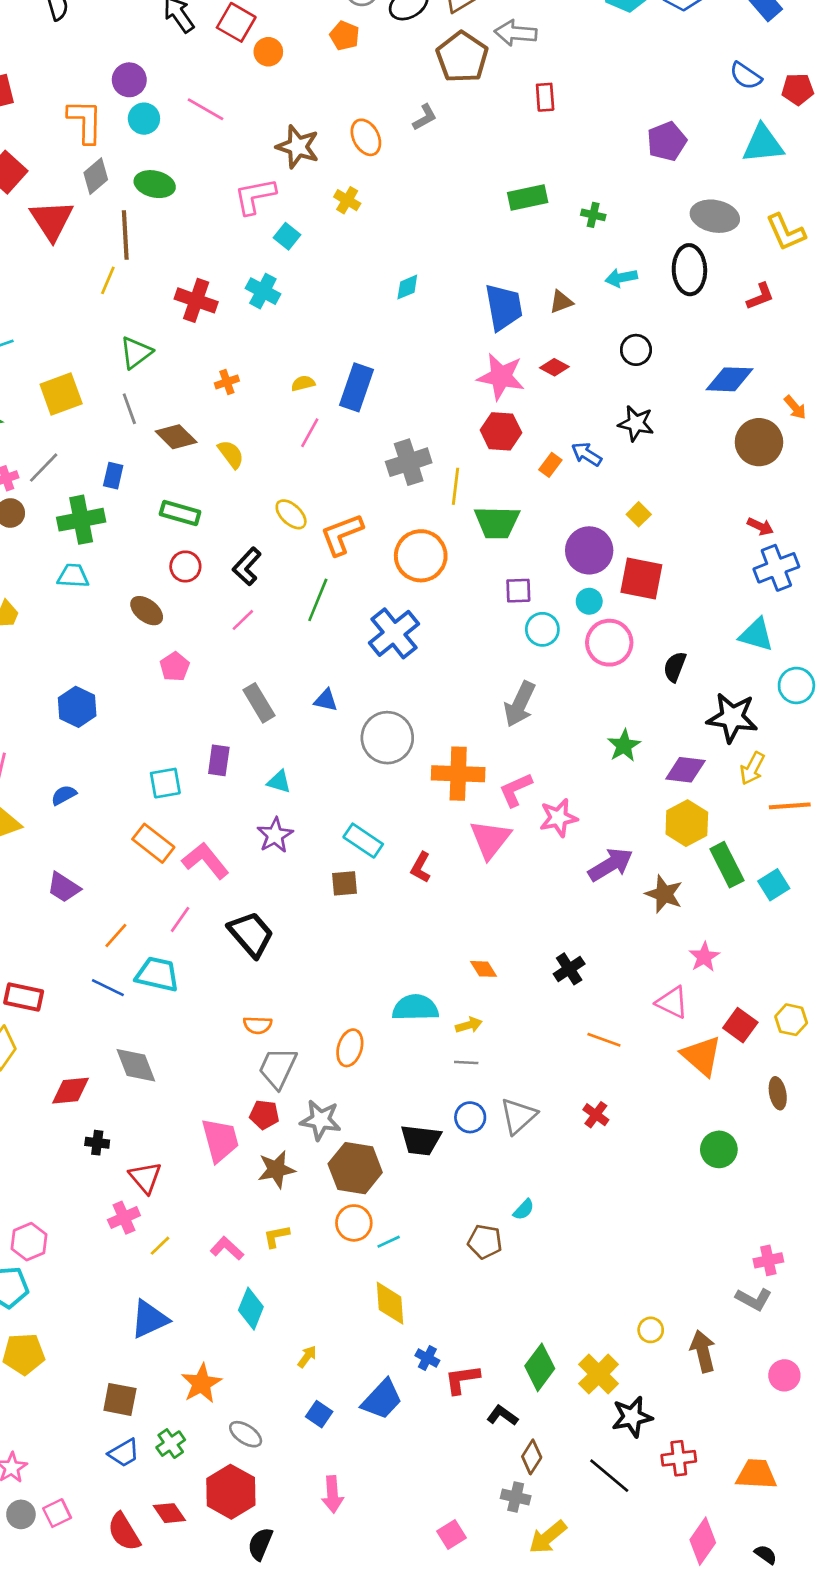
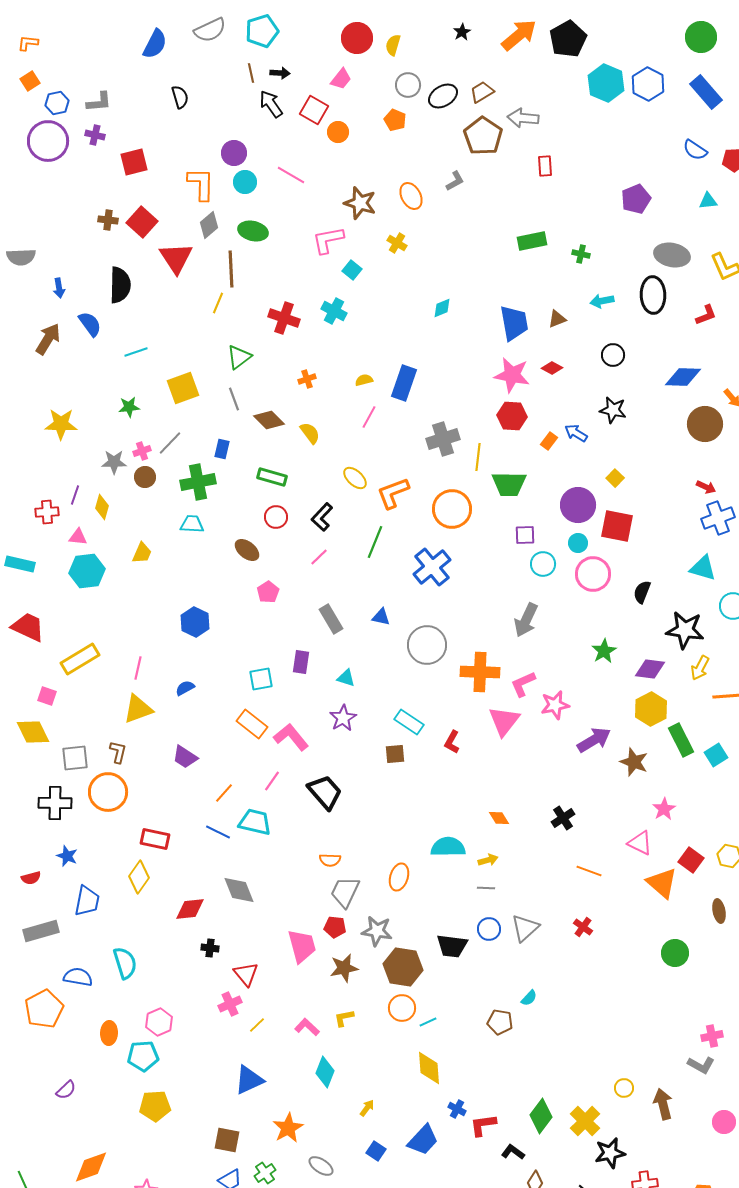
cyan triangle: (763, 144) -> (708, 201), size x0.6

